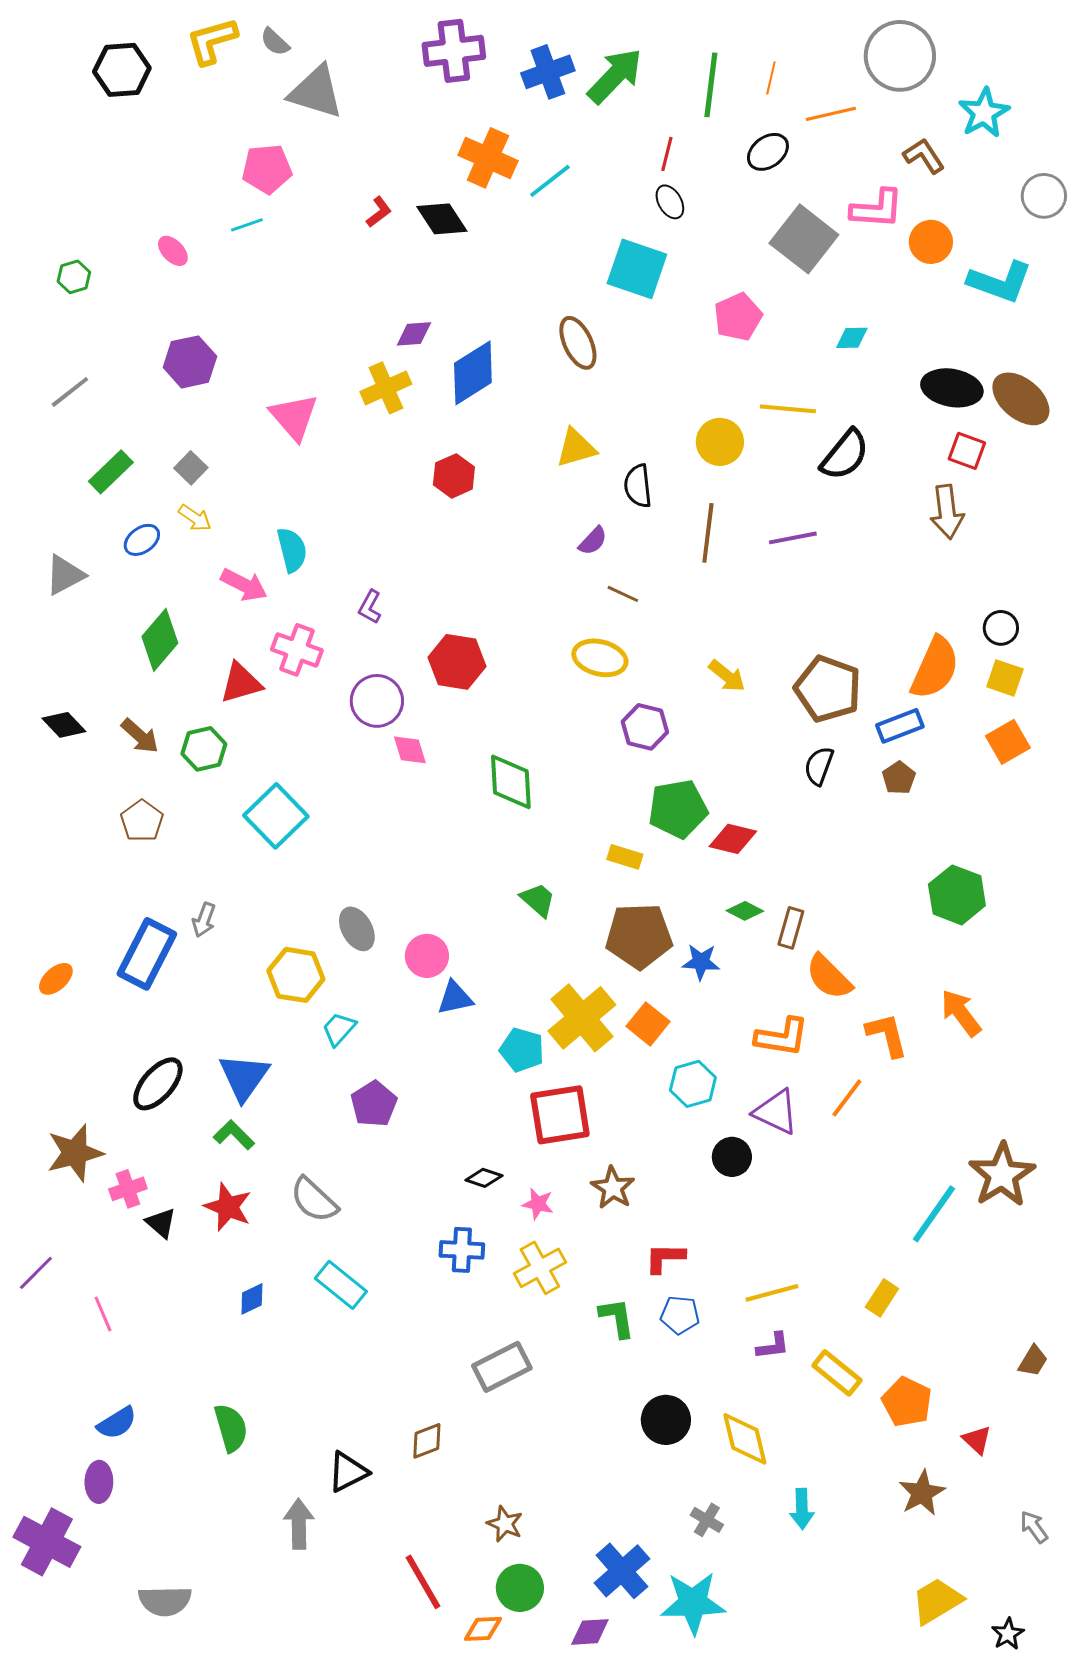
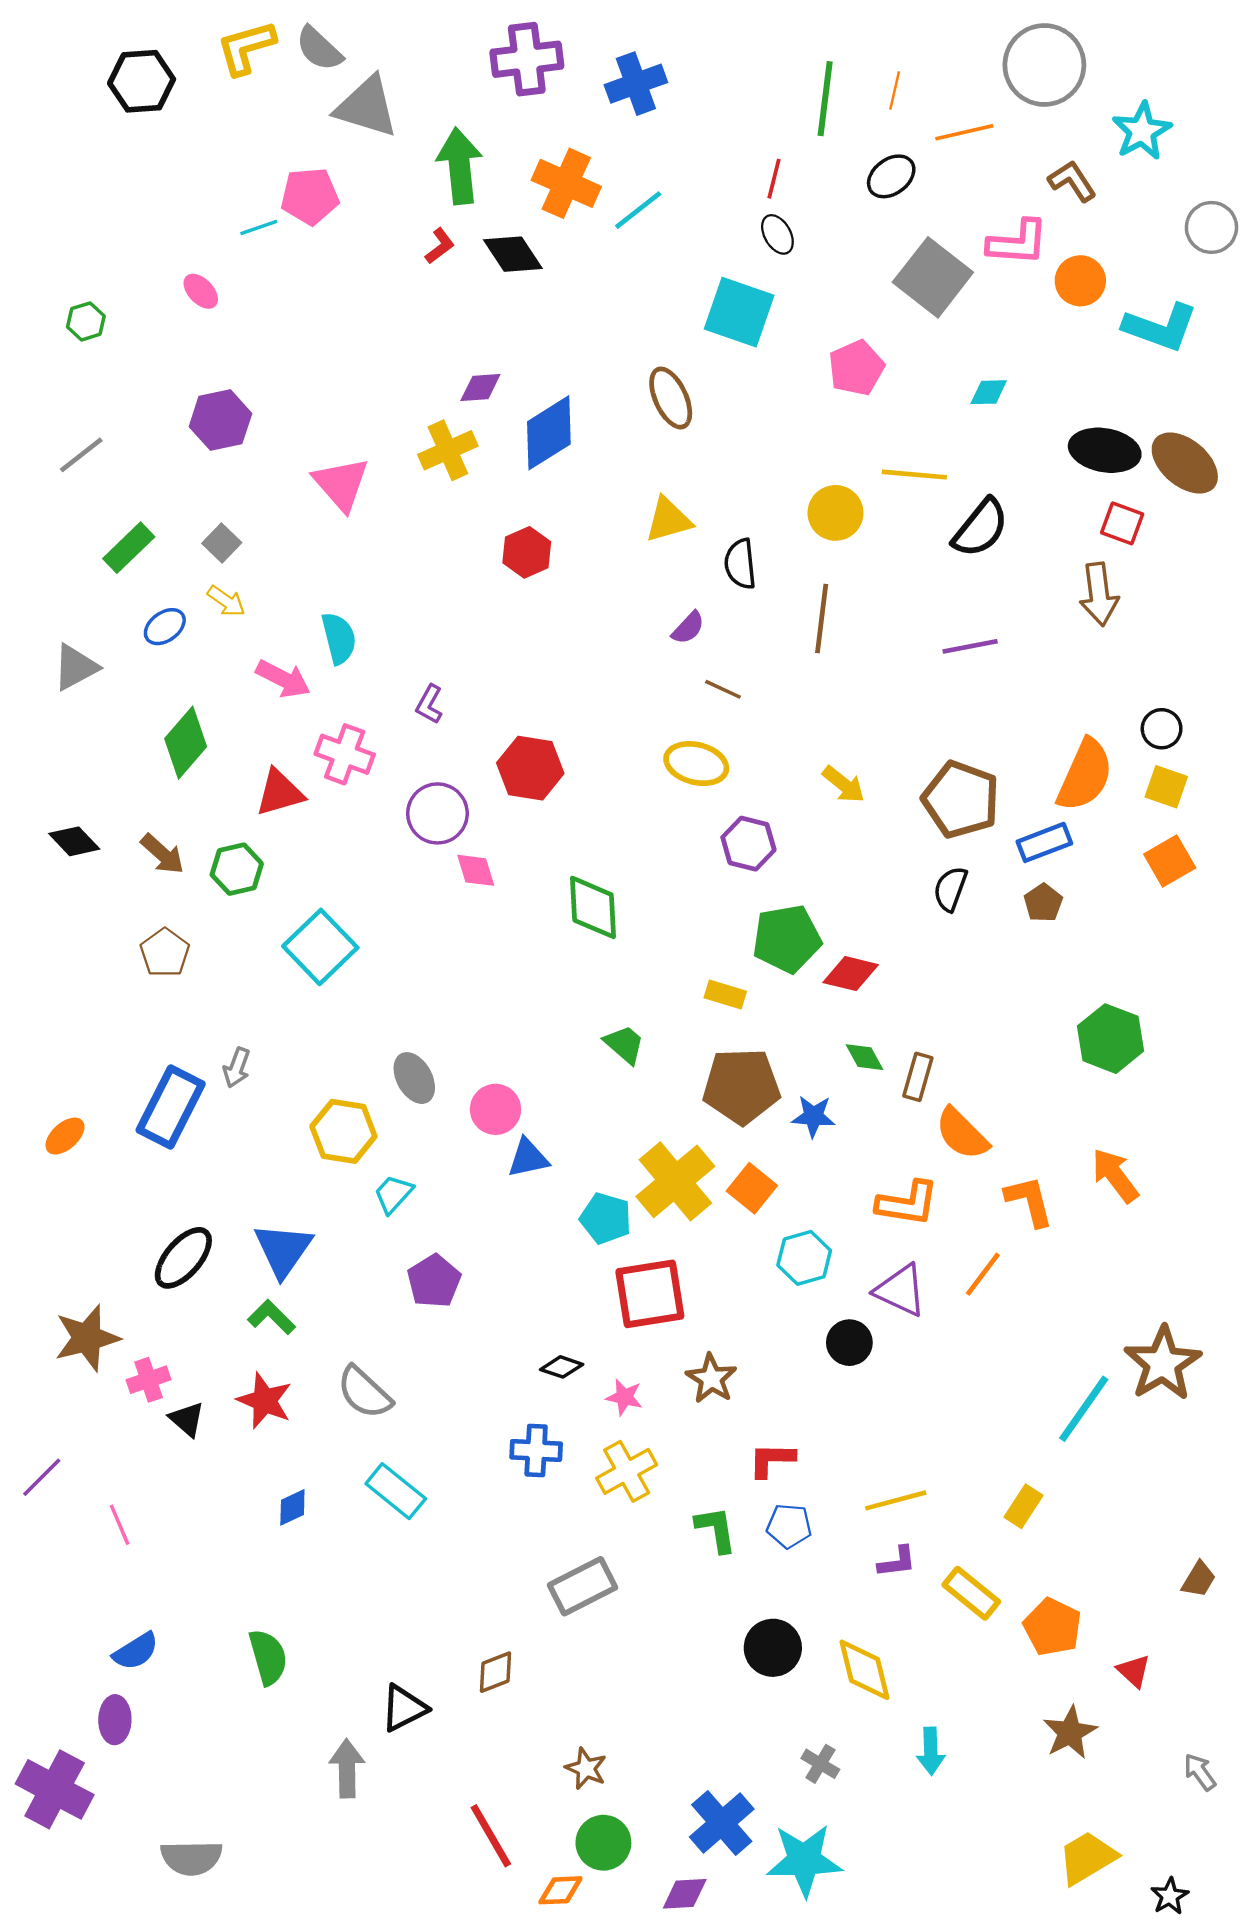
gray semicircle: (275, 42) -> (319, 49), size x1.4
green arrow: (615, 76) -> (460, 166), moved, turned -50
cyan line: (247, 225) -> (259, 227), moved
purple line: (793, 538) -> (970, 646), moved
green diamond: (745, 911) -> (864, 1057), turned 33

